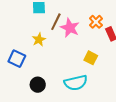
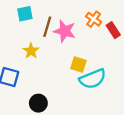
yellow square: (91, 58) -> (78, 64), moved
cyan semicircle: (76, 83) -> (93, 79), moved

